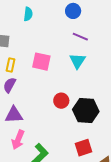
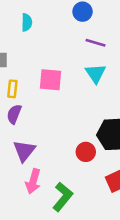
red circle: (61, 101) -> (86, 152), moved
purple triangle: (14, 115) -> (24, 151), turned -42

